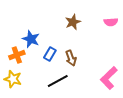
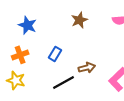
blue star: (31, 39) -> (28, 25), moved
brown arrow: (71, 58) -> (87, 68), moved, turned -84

